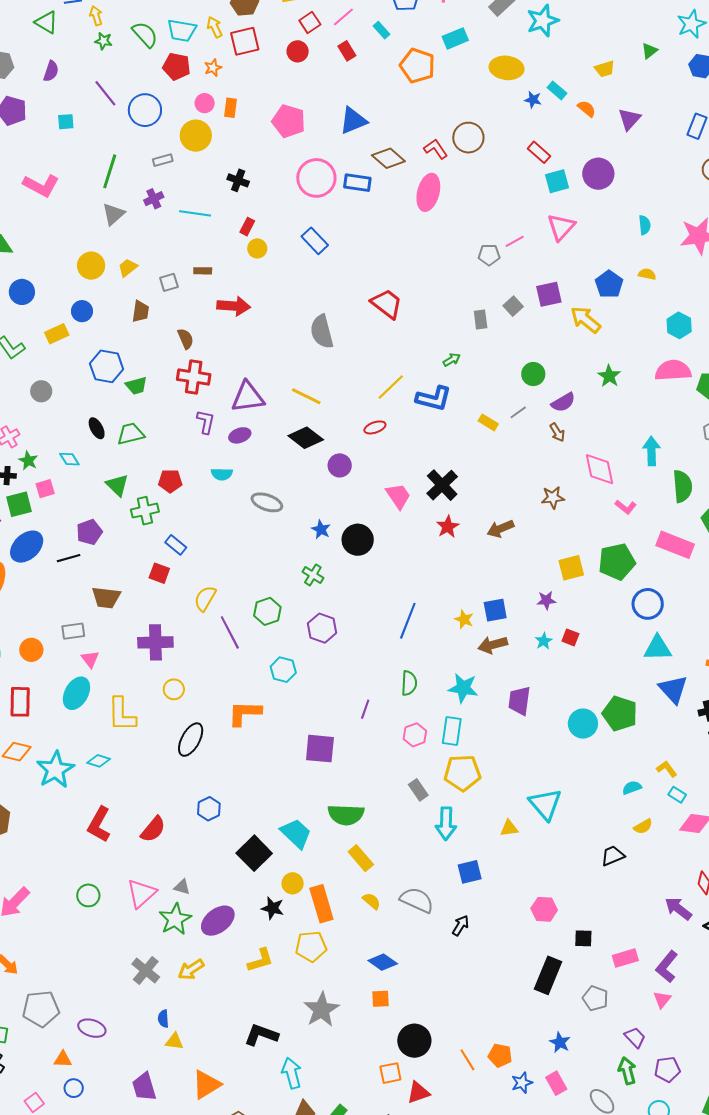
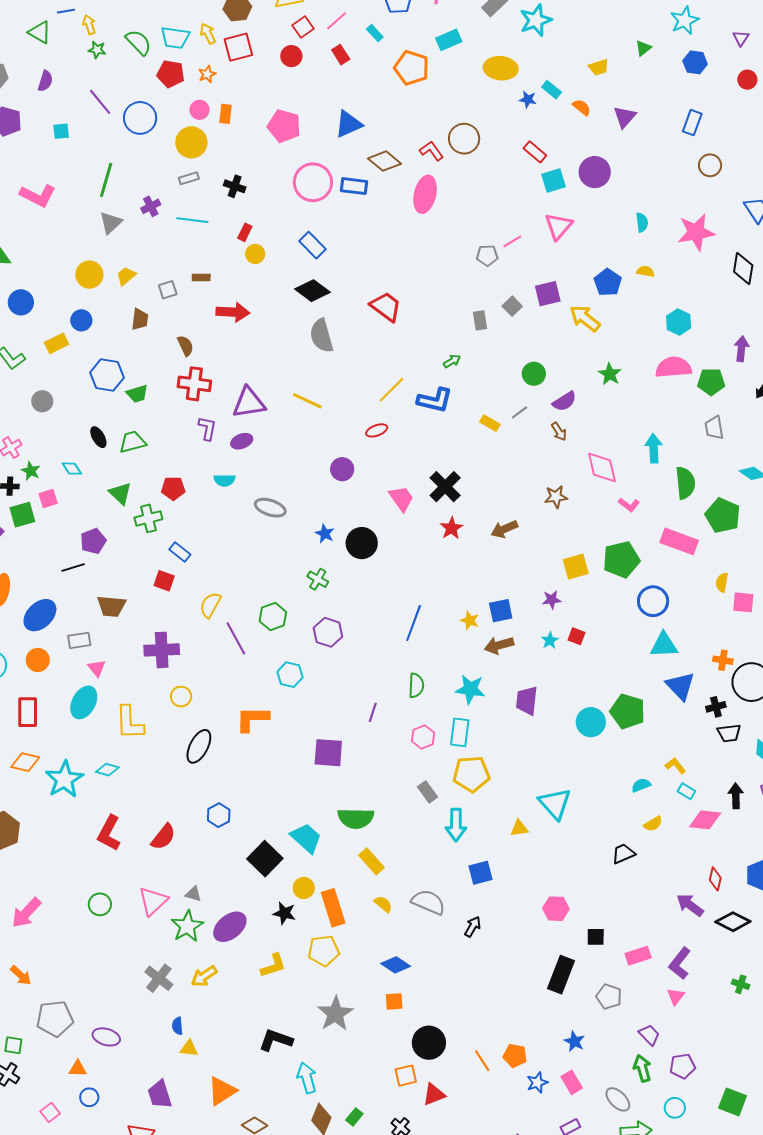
gray rectangle: (163, 160) -> (189, 178), moved
black diamond: (306, 438) -> (312, 291), moved
blue ellipse: (27, 547) -> (40, 615), moved

